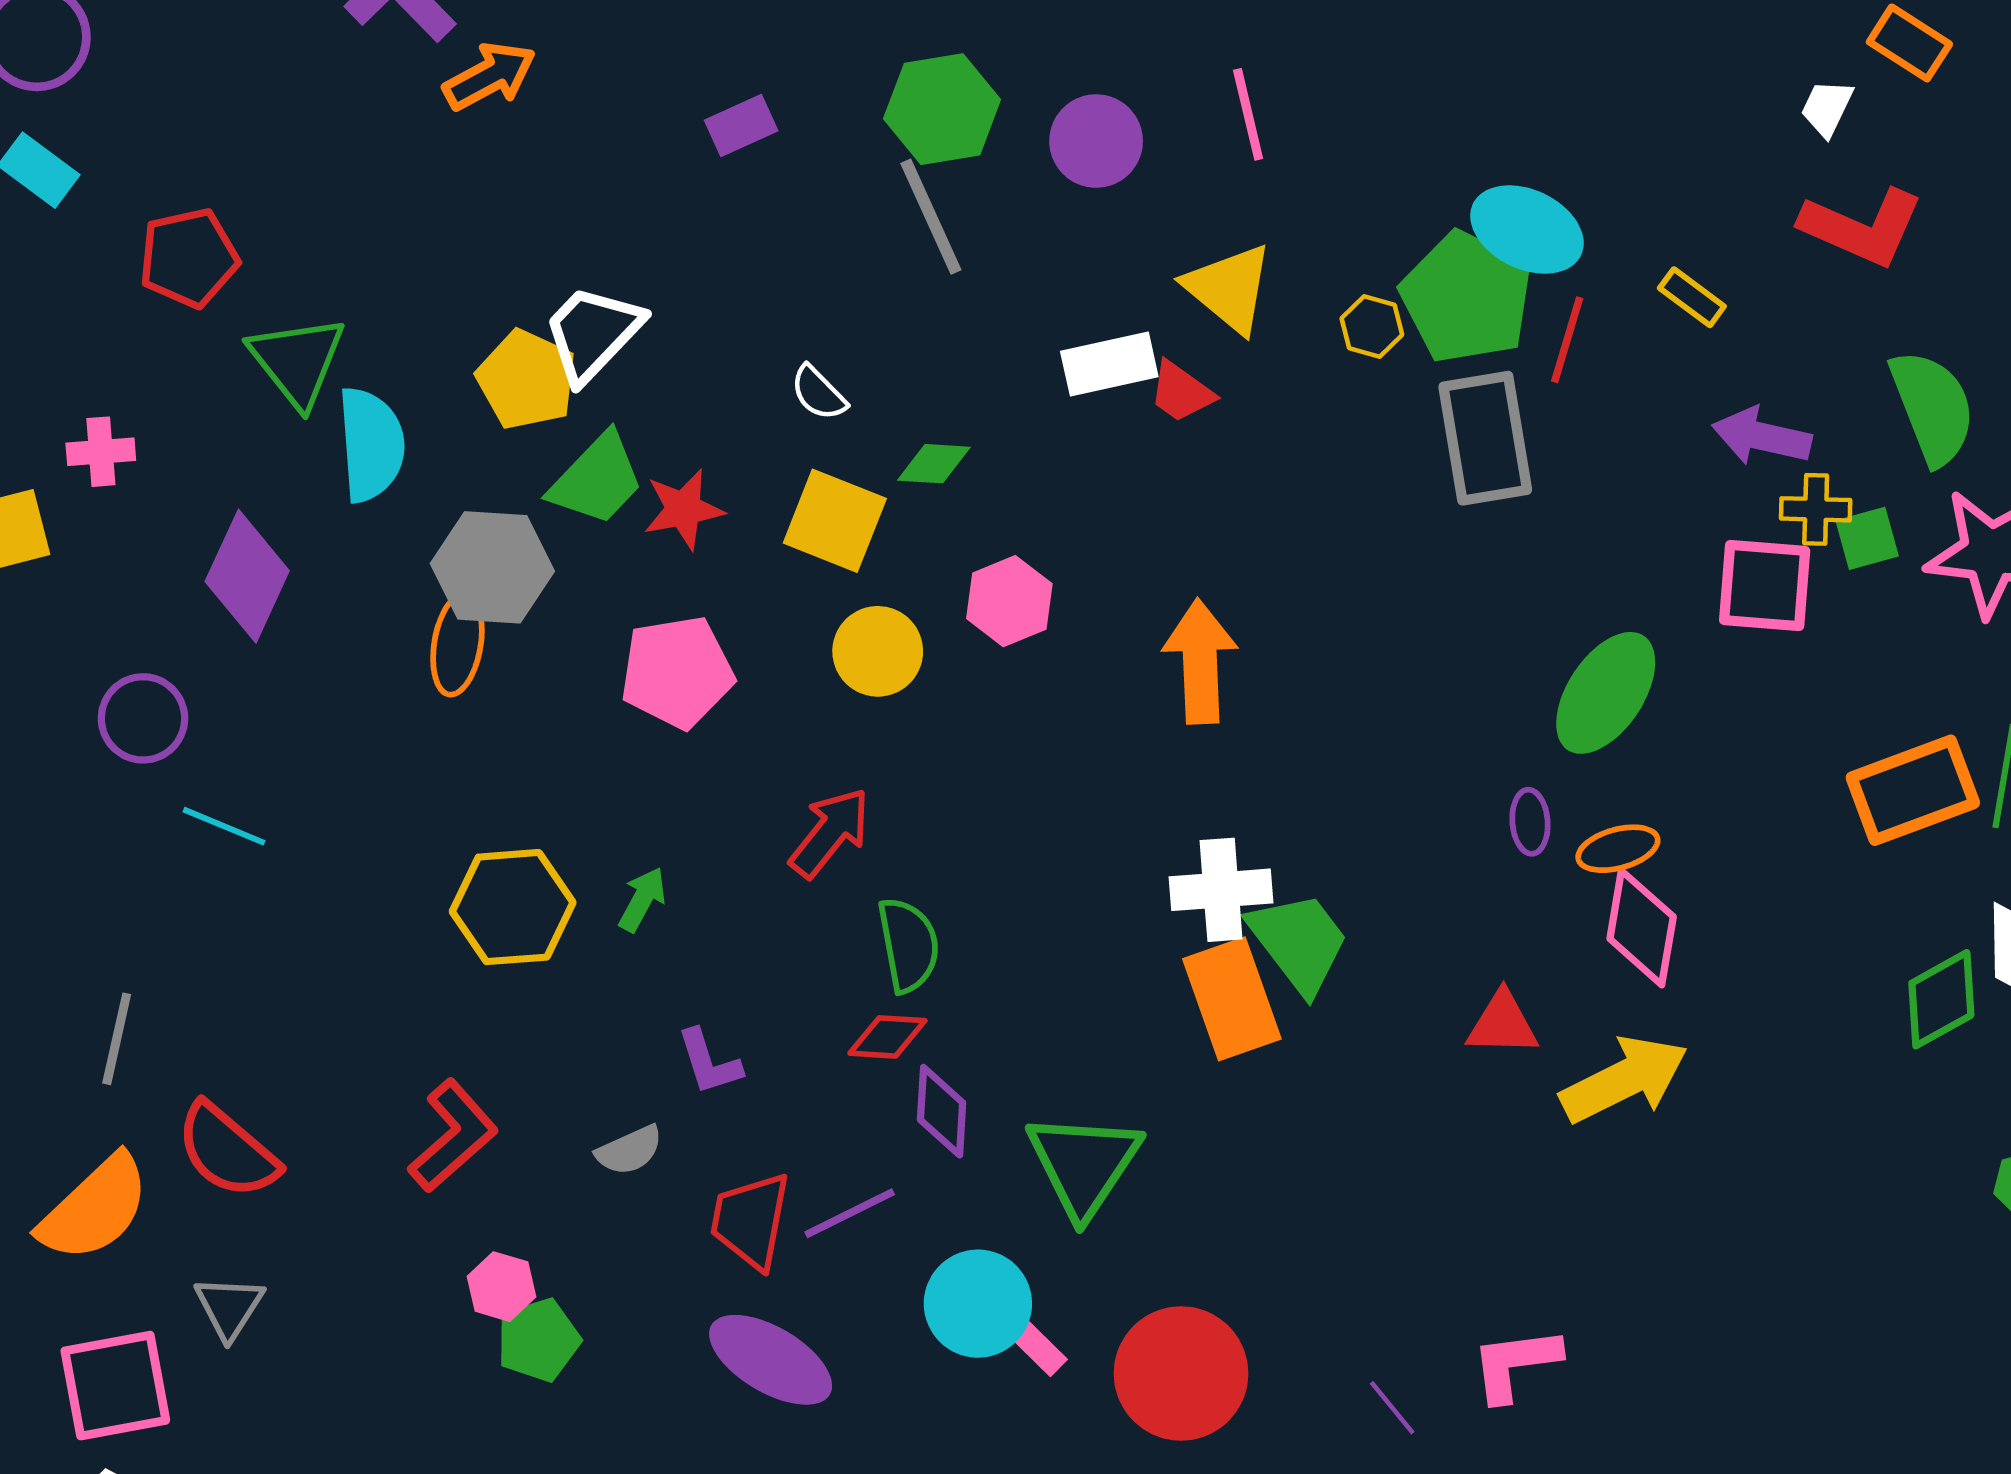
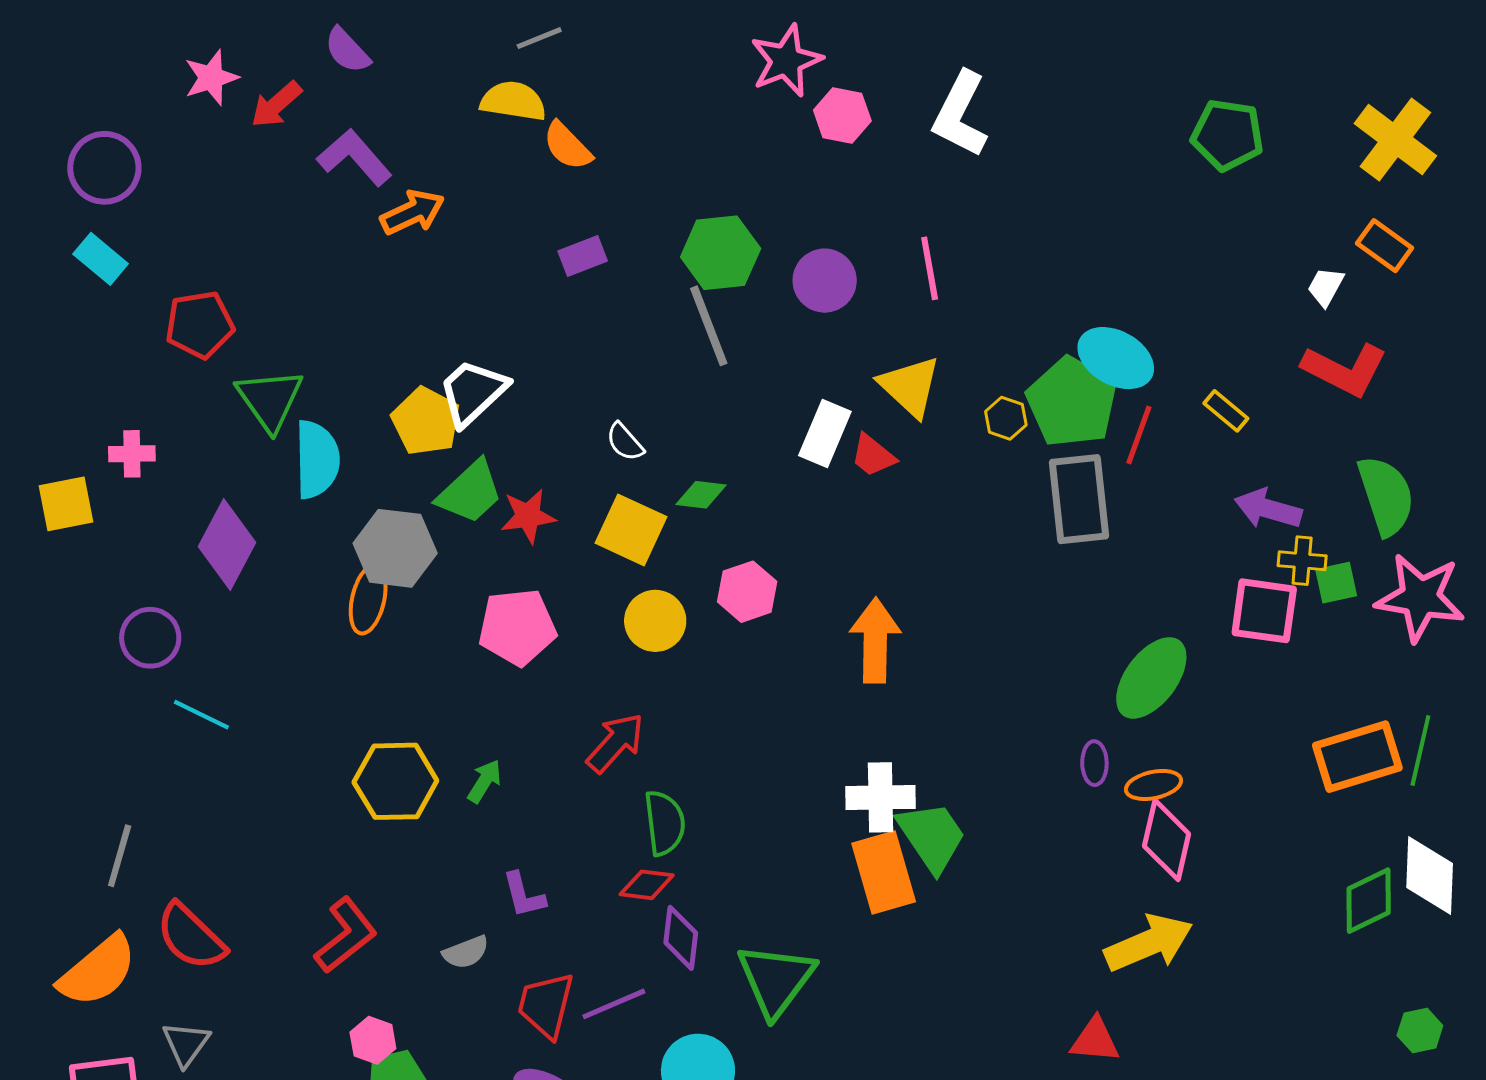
white rectangle: (1109, 364) -> (825, 434), turned -58
red triangle: (1503, 1024) -> (1095, 1040), moved

